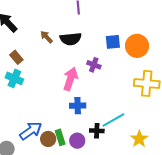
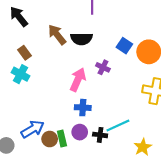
brown arrow: (47, 37) -> (57, 35), size x1.5
blue square: (113, 42) -> (124, 46), turned 35
purple circle: (77, 141) -> (80, 132), moved

